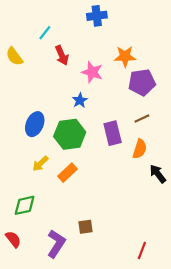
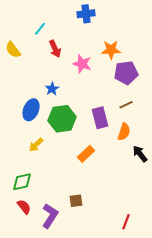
blue star: (80, 100) -> (52, 89), moved
orange rectangle: (67, 173) -> (86, 154), moved
red semicircle: (13, 239) -> (24, 207), moved

